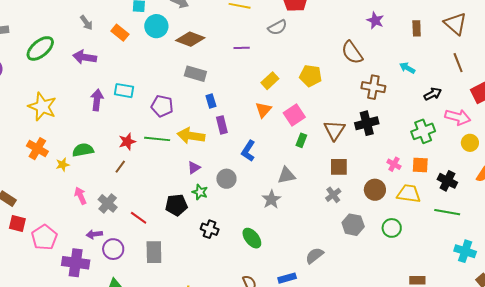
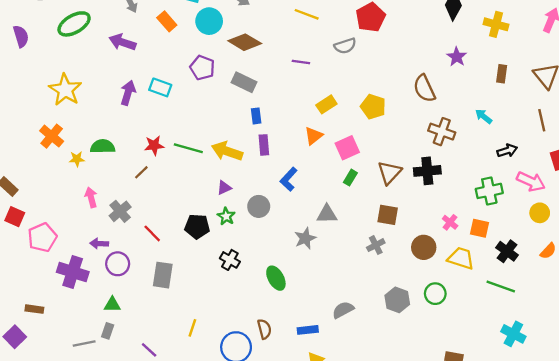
purple pentagon: (162, 106) -> (202, 68), moved
gray hexagon: (353, 225) -> (397, 300), moved

